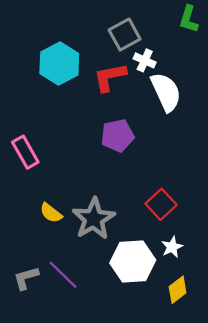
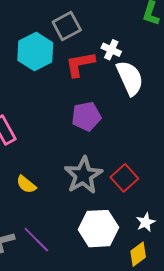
gray square: (125, 35) -> (67, 26), moved
gray star: (94, 219) -> (83, 175), moved
white star: (172, 247) -> (146, 222), moved

